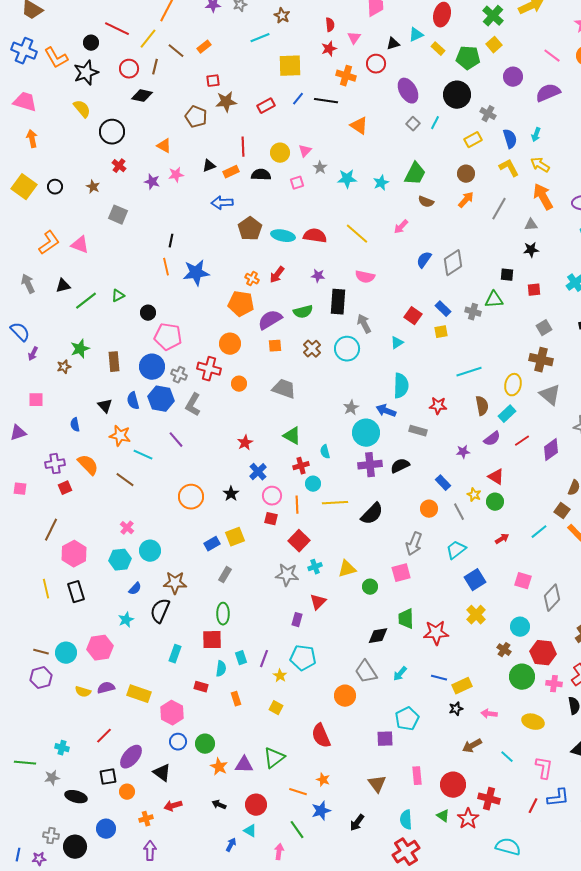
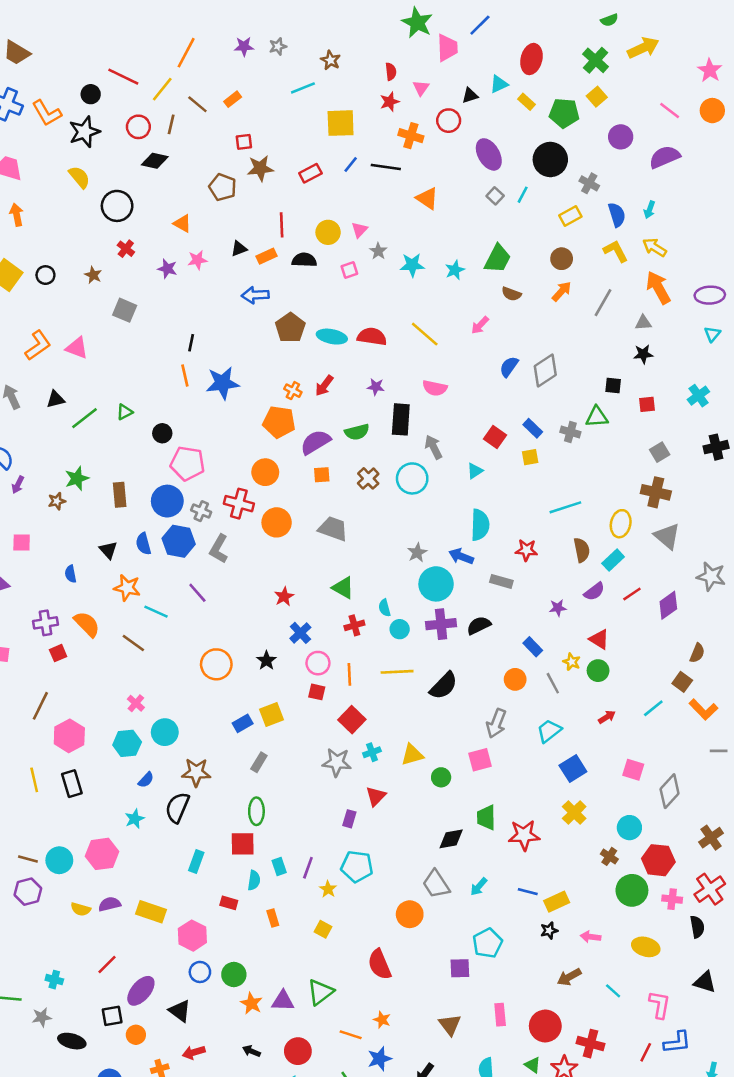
orange circle: (239, 384) -> (277, 522), size x1.5
cyan circle: (313, 484) -> (400, 629), moved

